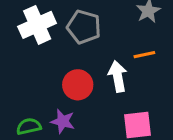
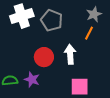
orange line: (144, 55) -> (89, 33), moved, turned -56

